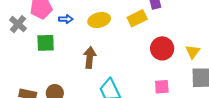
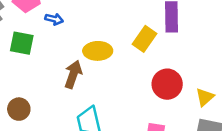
yellow rectangle: (137, 18) -> (144, 39), turned -42
yellow ellipse: (99, 20) -> (98, 51), moved

